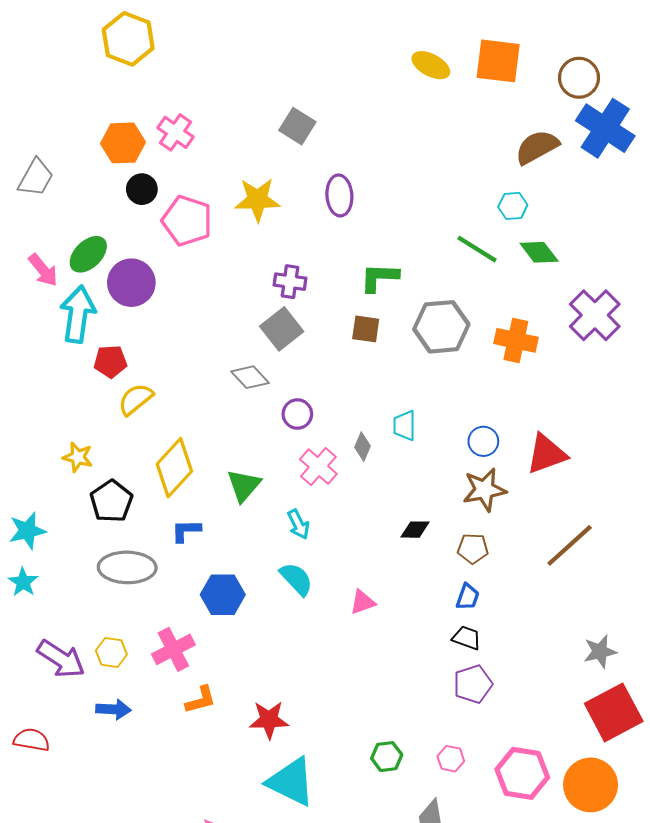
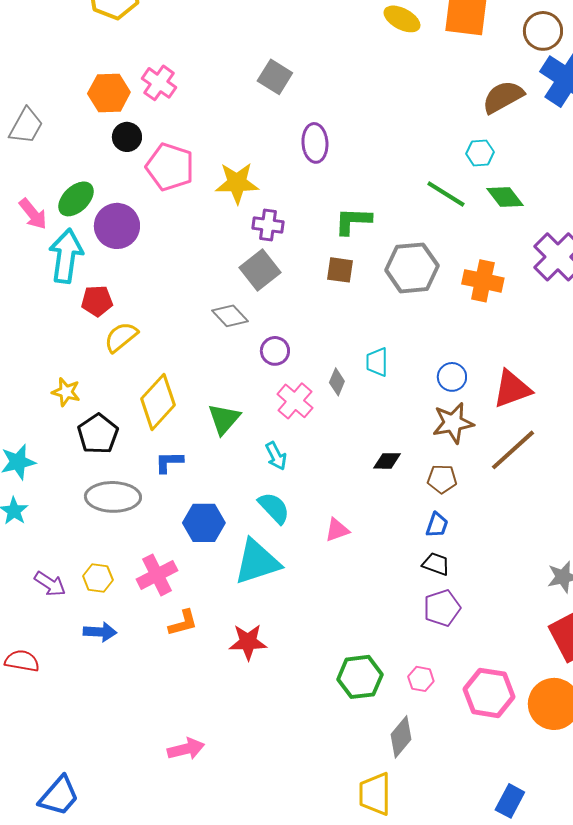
yellow star: (257, 200) -> (237, 183), moved
brown line: (570, 545) -> (513, 450), moved
purple arrow: (61, 659) -> (50, 584), size x0.7
green hexagon: (387, 757) -> (360, 677), size x1.5
cyan triangle: (291, 782) -> (257, 562), moved, turned -44

